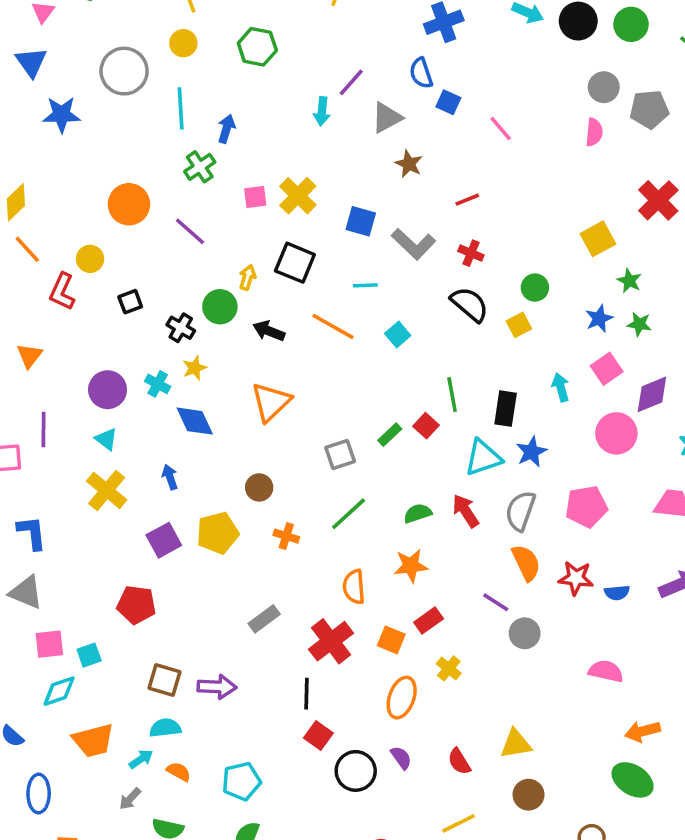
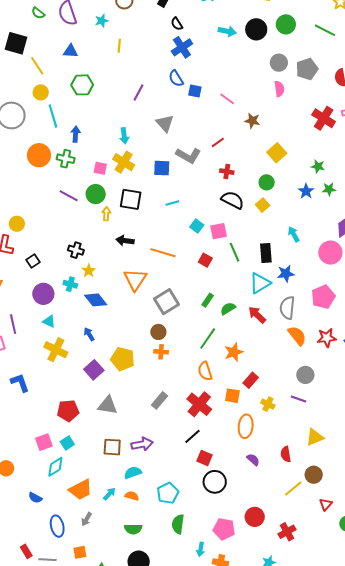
cyan line: (181, 108) -> (53, 116), moved
cyan arrow: (322, 111) -> (124, 136), moved
gray triangle: (387, 118) -> (165, 123), moved, turned -30
brown star: (409, 164) -> (252, 121), moved
green cross: (200, 167) -> (66, 159), turned -30
pink square: (255, 197) -> (100, 168), turned 32
orange circle: (129, 204) -> (39, 155), moved
yellow square: (598, 239) -> (277, 153), moved
gray L-shape: (413, 244) -> (188, 155), moved
black square: (130, 302) -> (33, 261), moved
green circle: (220, 307) -> (96, 194), moved
orange line: (333, 326) -> (163, 253), moved
pink square: (607, 369) -> (219, 231), moved, turned 36
red square: (426, 426) -> (205, 260), moved
green rectangle: (390, 435) -> (208, 300), moved
blue star: (531, 452) -> (286, 274), turned 30
gray square: (340, 455) -> (166, 302), moved, size x1.4
brown circle: (259, 487) -> (158, 332), moved
green semicircle: (418, 513) -> (228, 309), moved
green line: (349, 514) -> (208, 339), moved
yellow pentagon: (218, 533) -> (123, 359), turned -30
gray triangle: (26, 592) -> (108, 405), moved
purple line: (496, 602) -> (299, 399), moved
red pentagon: (136, 605) -> (68, 411), moved
black line: (306, 694) -> (193, 436), turned 60
cyan semicircle: (165, 728) -> (133, 473), moved
red semicircle: (459, 761) -> (286, 454), turned 35
black circle: (356, 771) -> (215, 482), moved
brown circle: (529, 795) -> (314, 475), moved
gray arrow: (130, 799) -> (87, 519), moved

